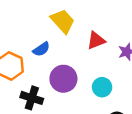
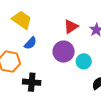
yellow trapezoid: (63, 21) -> (22, 20), moved
purple circle: (63, 79) -> (64, 52), moved

